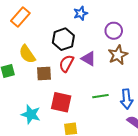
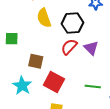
yellow semicircle: (27, 54) -> (44, 18), moved
brown square: (44, 74) -> (36, 61), moved

